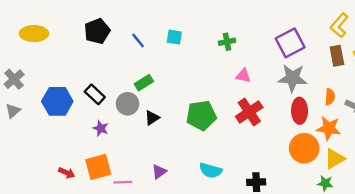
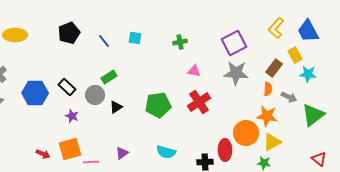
brown rectangle: (337, 56) -> (274, 68), moved, turned 48
red ellipse: (299, 111) -> (225, 150), moved

